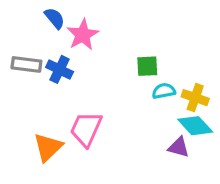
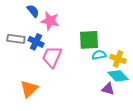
pink star: (83, 35) -> (50, 21), turned -30
green square: (147, 66) -> (89, 40), size x1.5
pink trapezoid: (86, 129) -> (52, 57), moved

